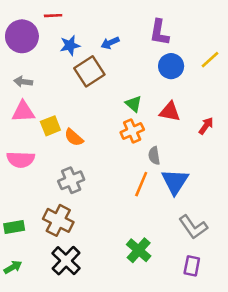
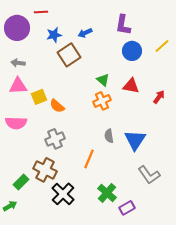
gray semicircle: (154, 156) -> (109, 136), moved
orange line: (141, 184) -> (89, 159), moved
green rectangle: (14, 227) -> (21, 182), moved, turned -35
black cross: (66, 261) -> (63, 194), moved
purple rectangle: (192, 266) -> (127, 208), moved, turned 49

